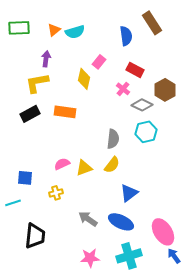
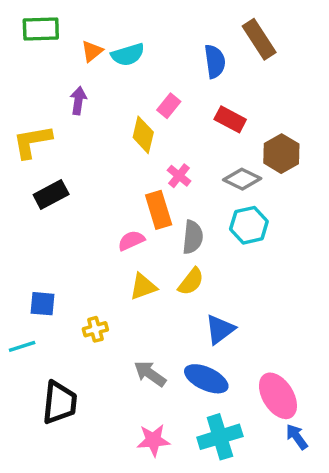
green rectangle: (19, 28) -> (41, 29), moved
yellow L-shape: (37, 83) -> (32, 142), moved
pink cross: (123, 89) -> (179, 176), moved
orange rectangle: (65, 112) -> (159, 210), moved, turned 65
pink semicircle: (62, 164) -> (131, 241), moved

